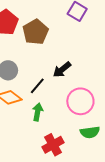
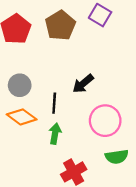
brown pentagon: (35, 32) -> (60, 25), moved
black line: (37, 86) -> (54, 103), turned -36

